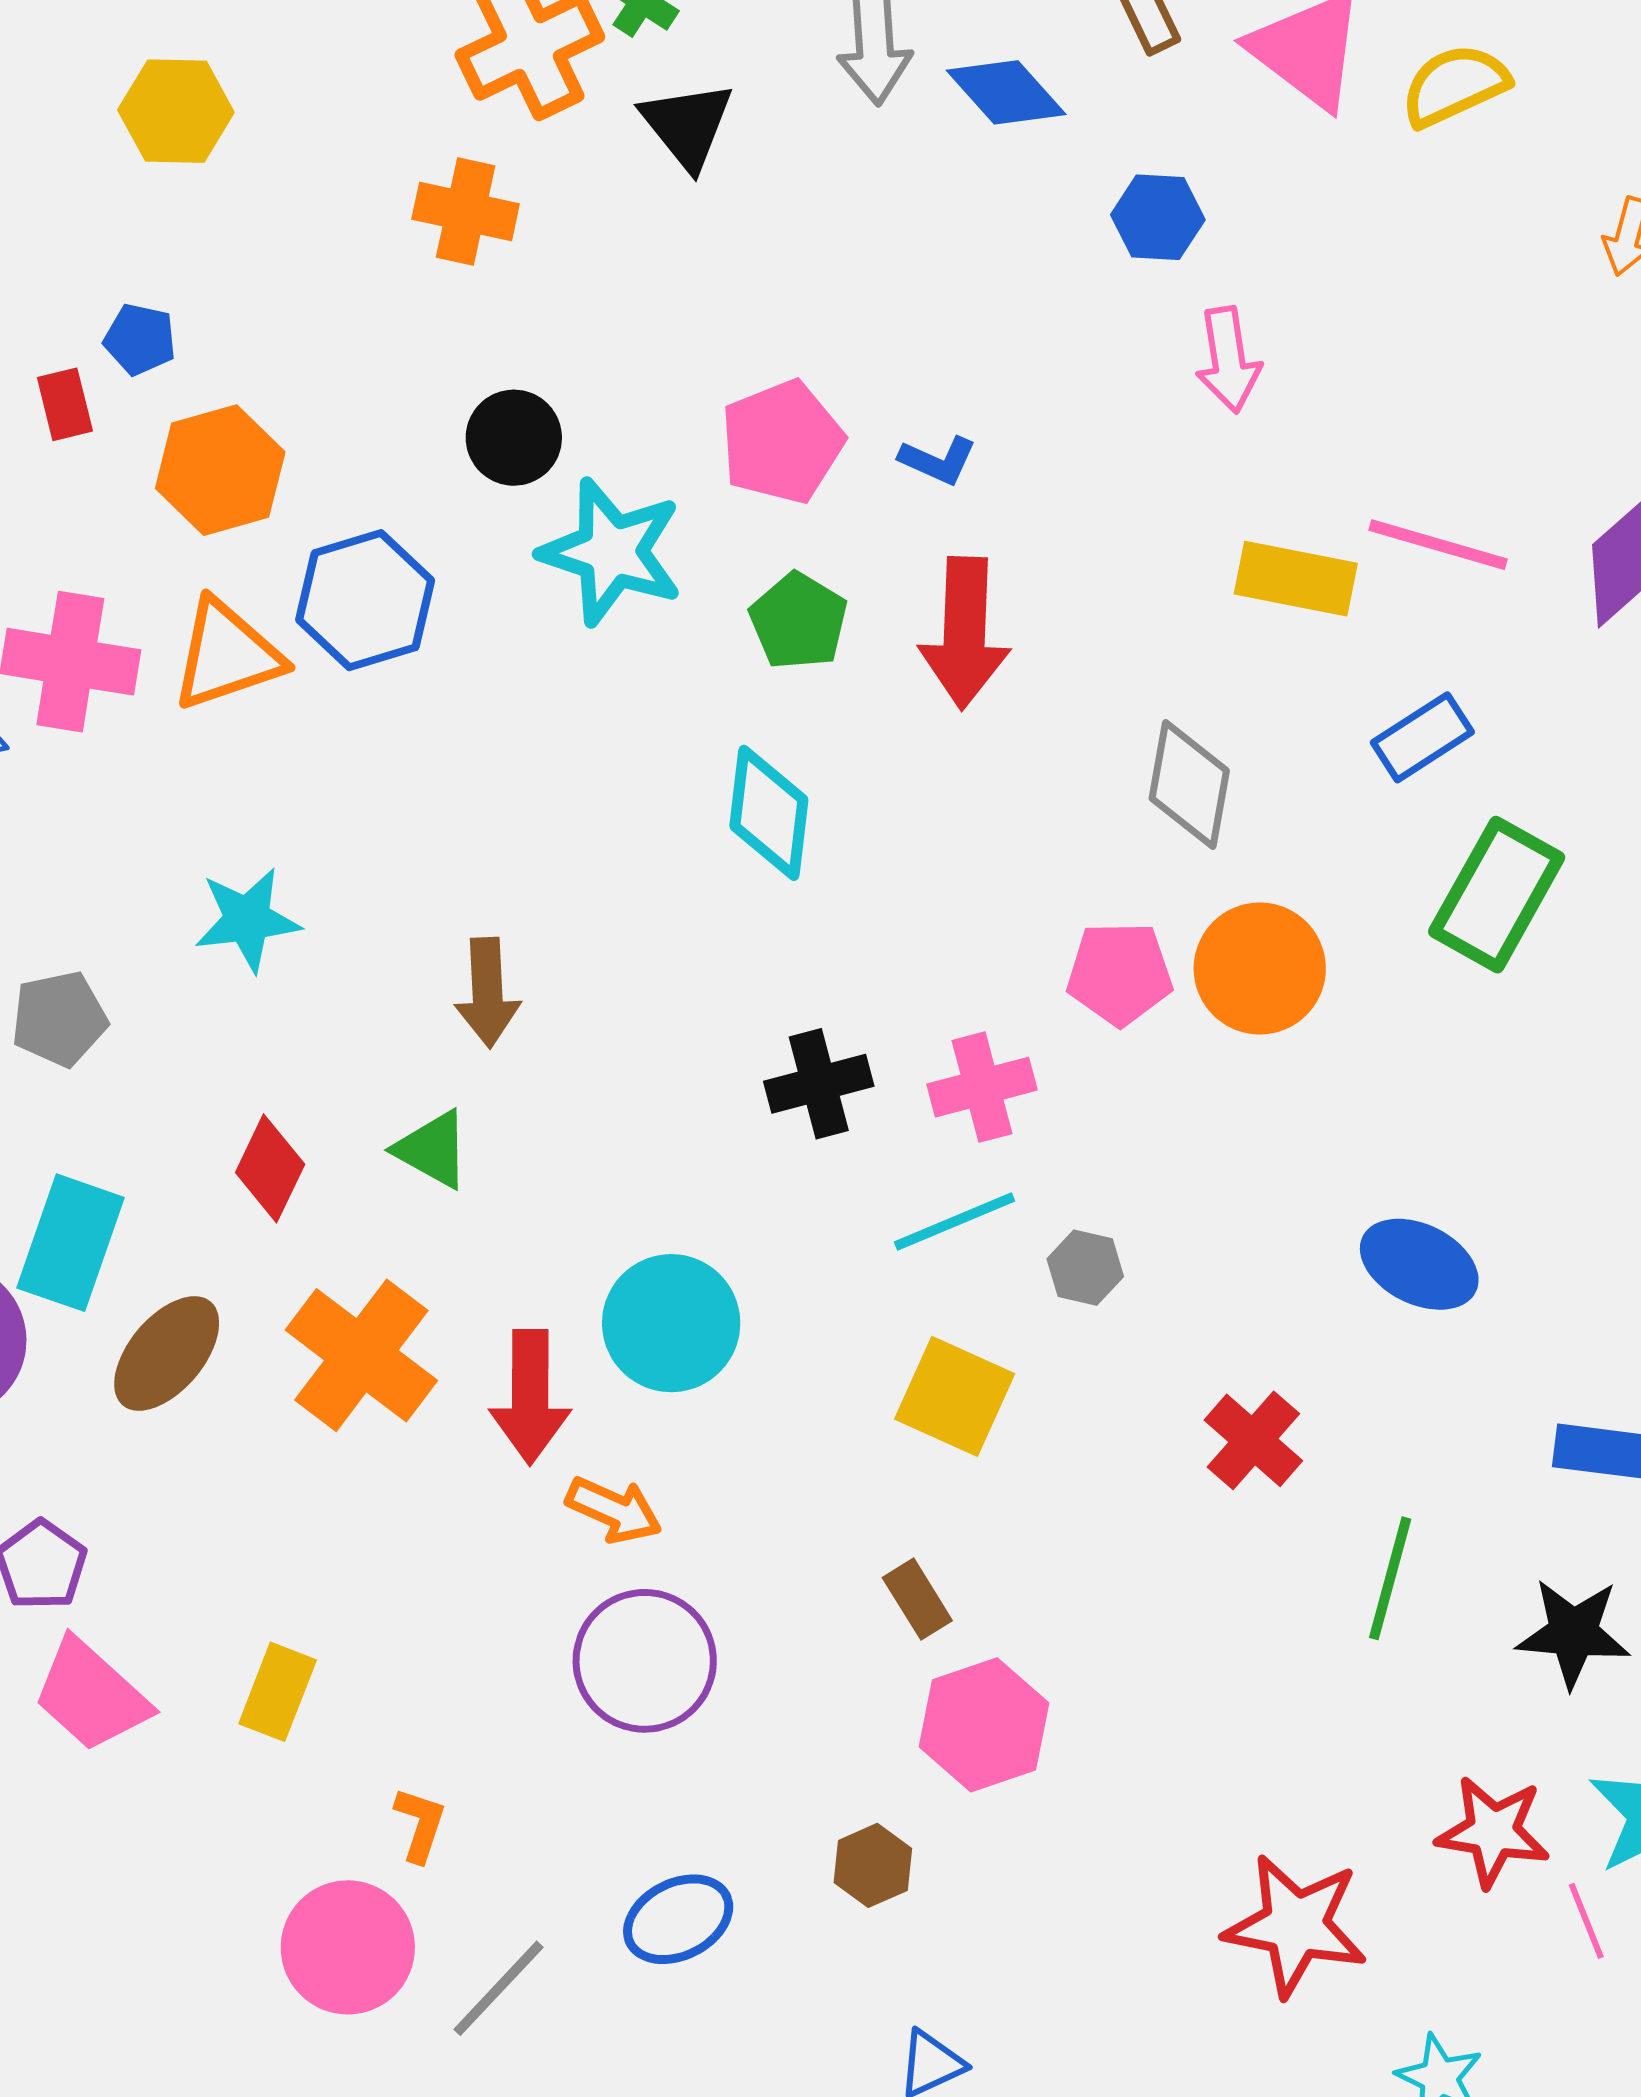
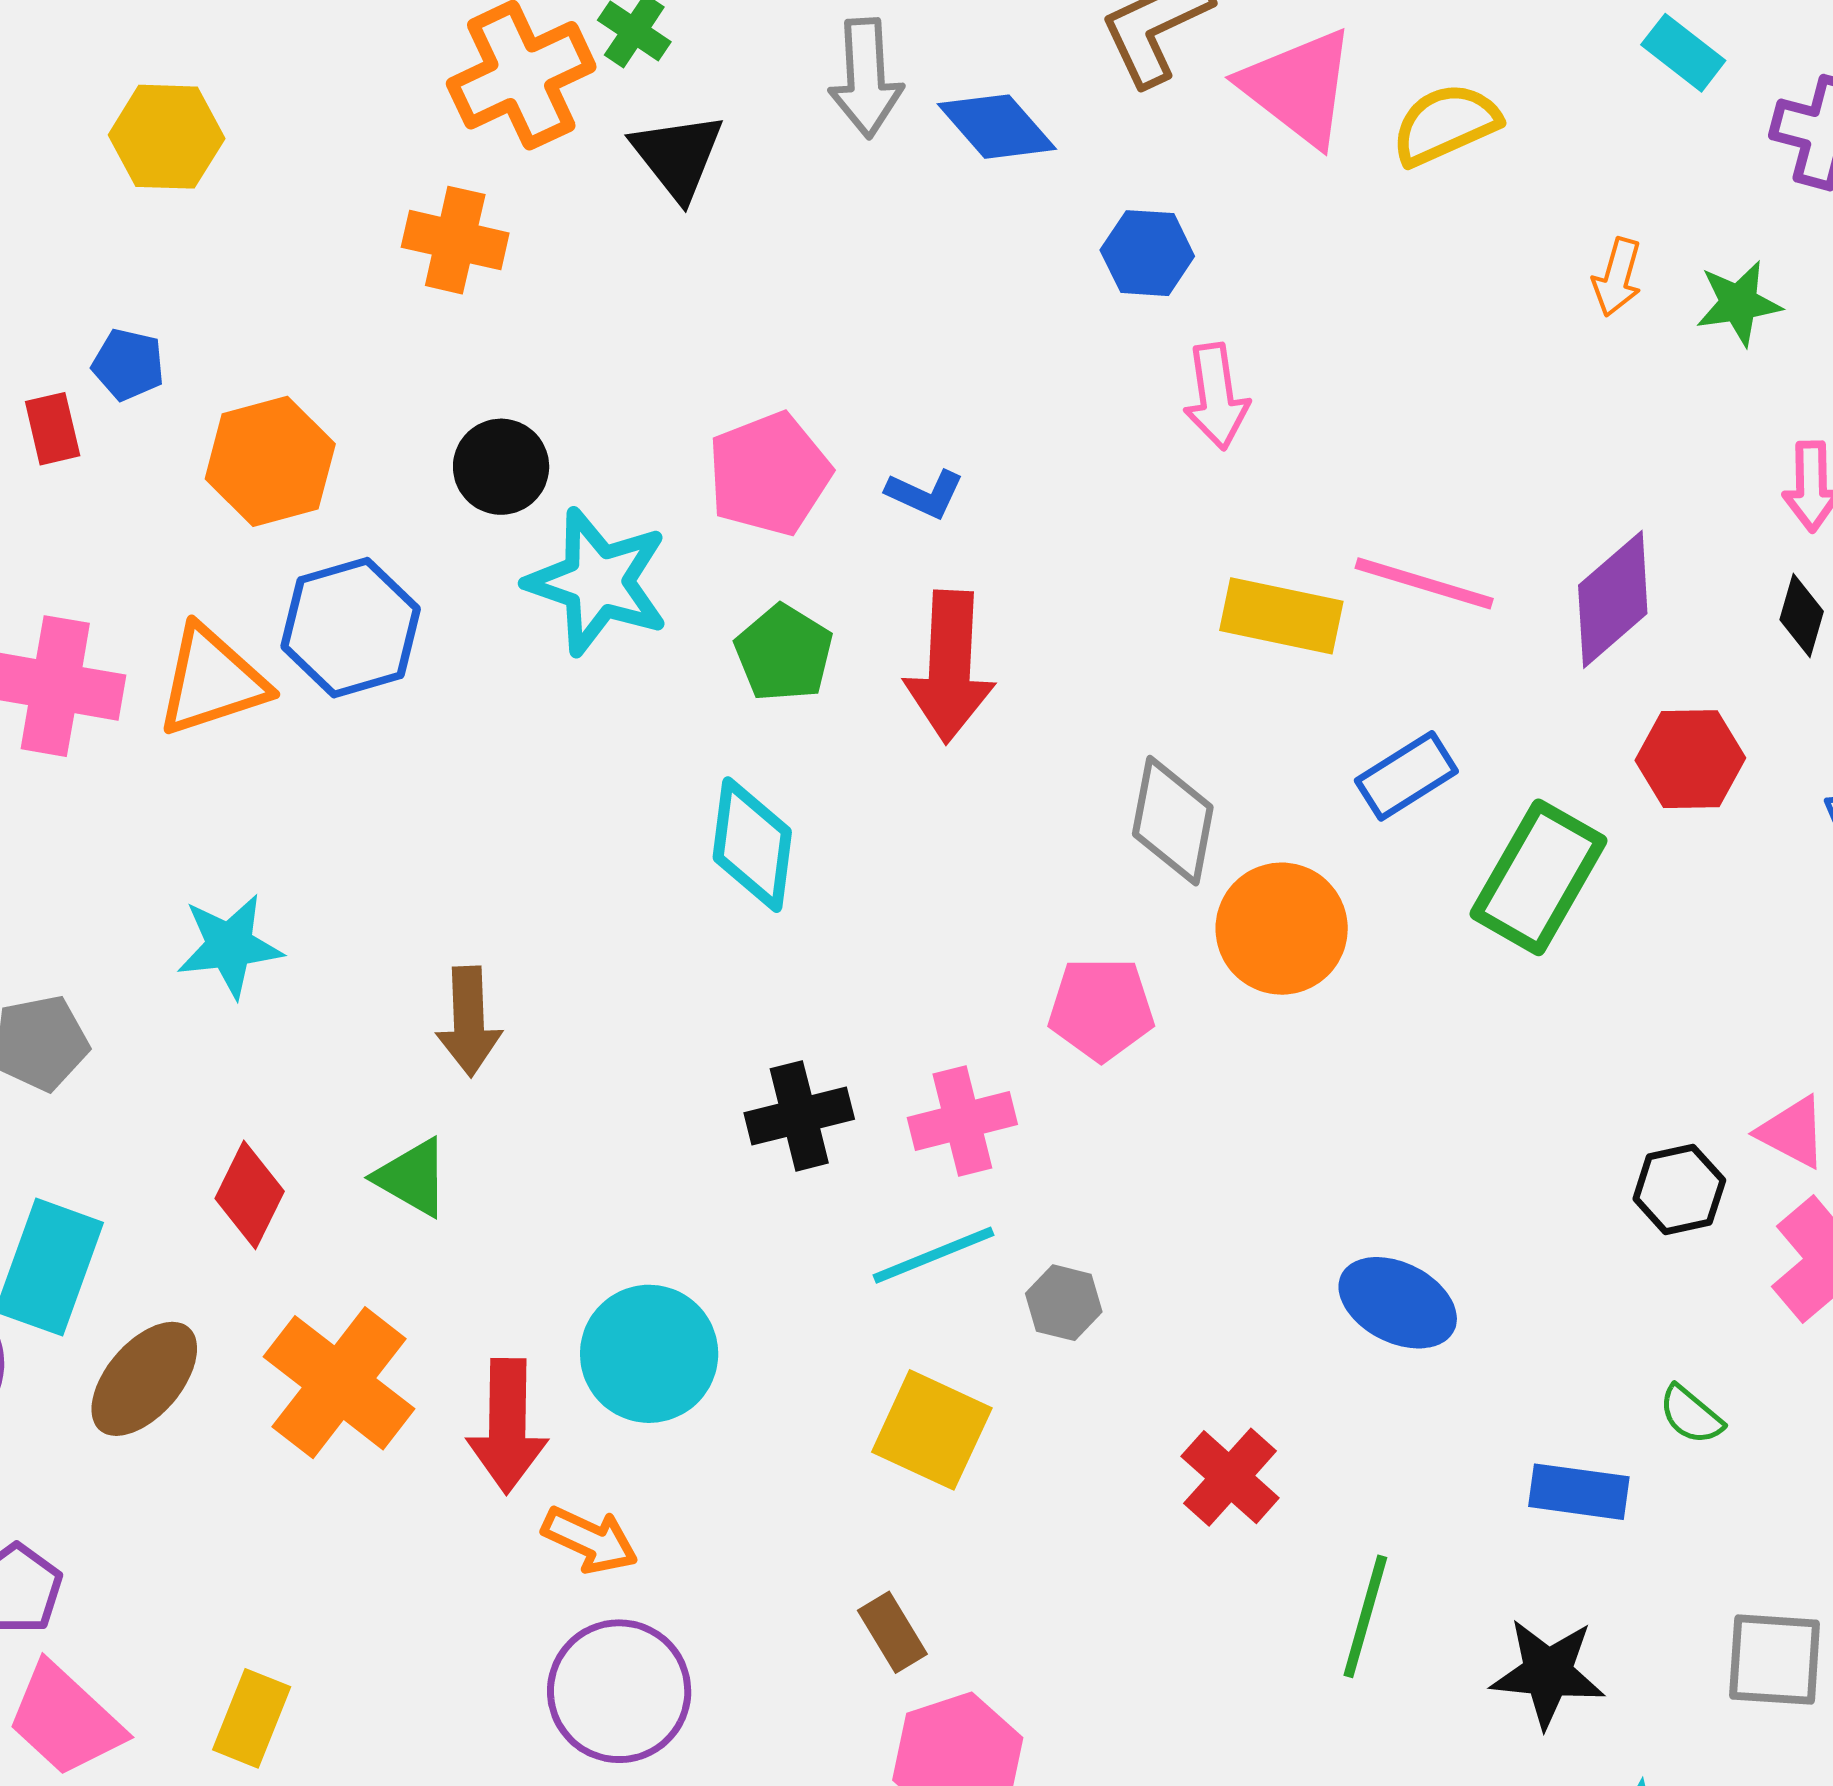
orange hexagon: (220, 470) -> (270, 461), moved
green rectangle: (1497, 895) -> (1538, 877), moved
orange circle: (1260, 968) -> (1282, 929), moved

